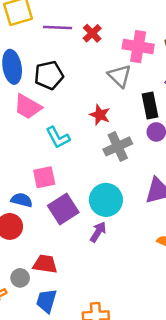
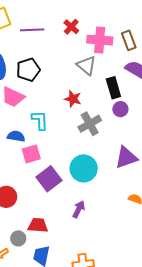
red cross: (92, 33) -> (71, 27), moved
cyan L-shape: (58, 137) -> (40, 120), turned -150
blue semicircle: (22, 200) -> (16, 136), moved
purple arrow: (98, 232) -> (79, 209), moved

